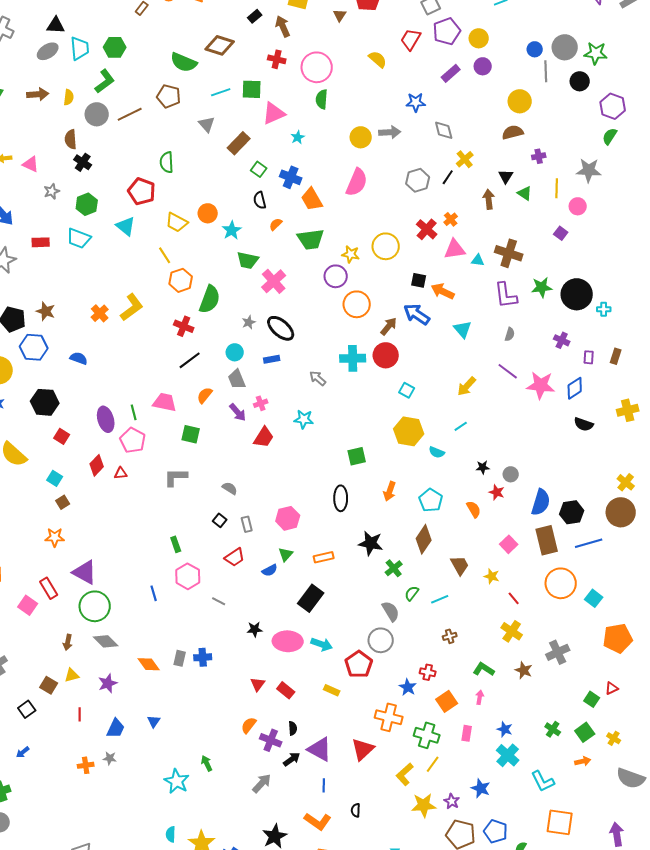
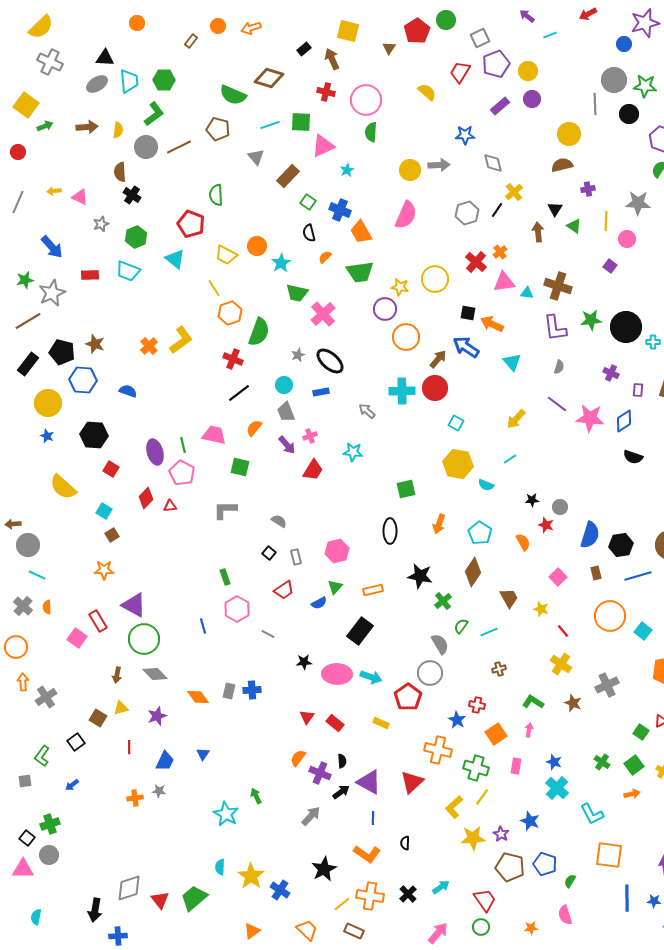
blue circle: (535, 49) -> (624, 44), moved
brown rectangle: (547, 540) -> (596, 573), size x0.5

